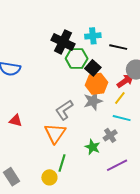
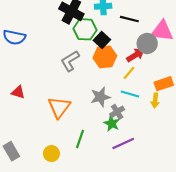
gray star: (93, 101) -> (100, 97), moved
gray L-shape: (64, 110) -> (70, 61), moved
green star: (92, 147) -> (112, 123), moved
green line: (62, 163) -> (80, 139), moved

